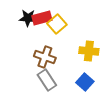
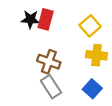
red rectangle: (42, 18) -> (46, 19), turned -60
yellow square: (57, 24) -> (90, 26), moved

